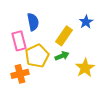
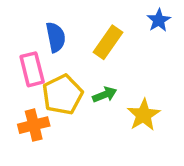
blue star: (86, 22) -> (159, 20), moved
yellow rectangle: (64, 36) -> (108, 42), moved

